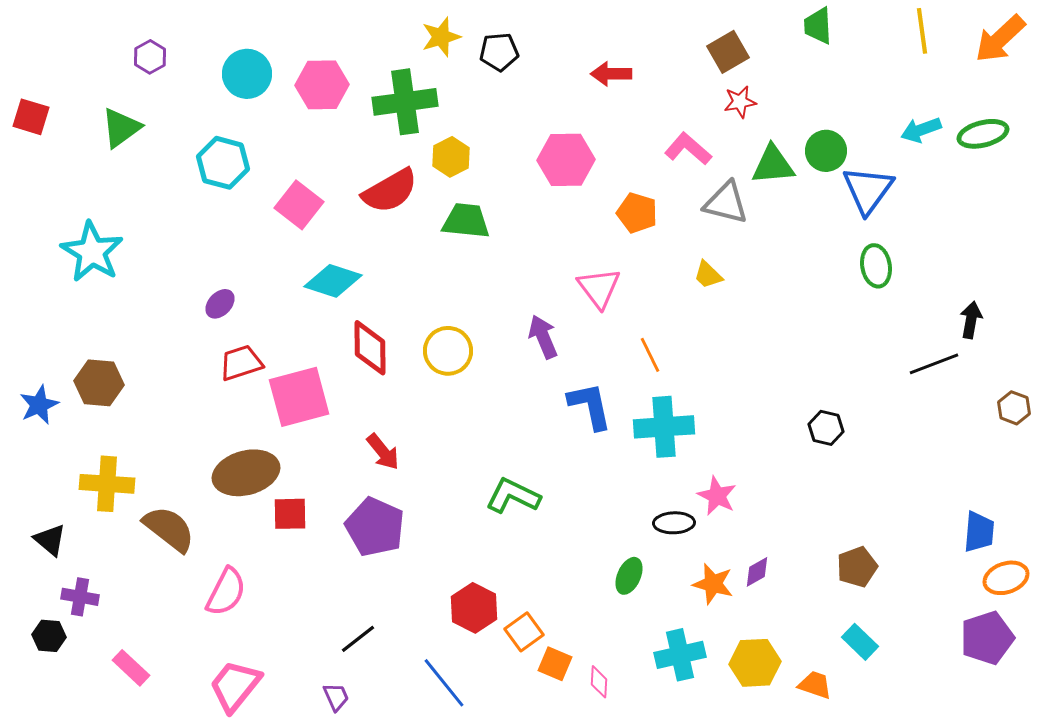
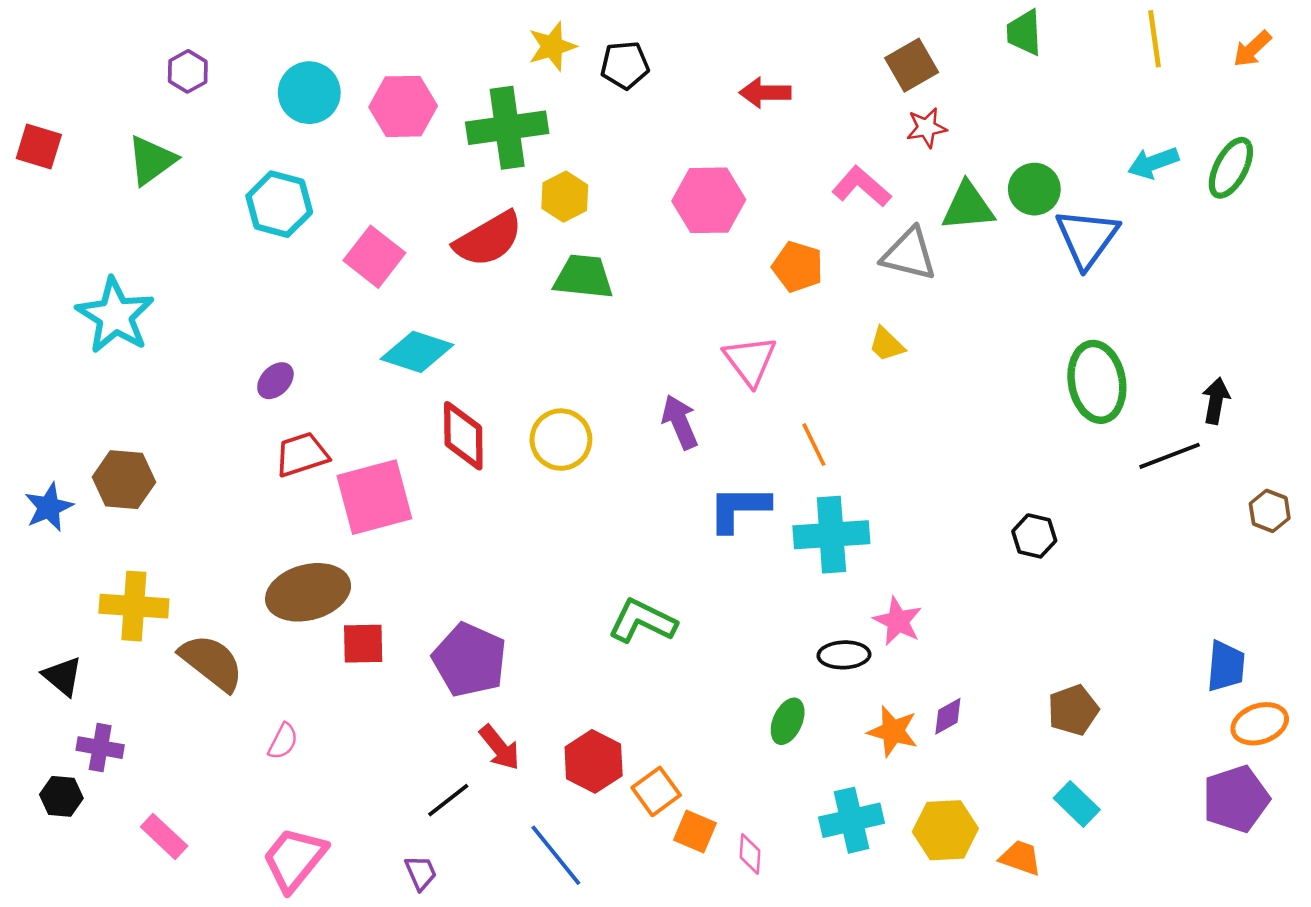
orange arrow: (1000, 39) -> (1252, 49), size x0.6
green ellipse: (983, 134) -> (1231, 168), turned -48
green ellipse: (876, 266) -> (1097, 382), moved, size x1.5
blue L-shape: (590, 406) -> (739, 508), turned -78
red arrow: (383, 452) -> (500, 748), moved
pink semicircle: (226, 592) -> (283, 741), size x0.6

